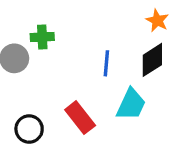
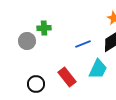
blue line: (106, 63) -> (83, 44), turned 63

